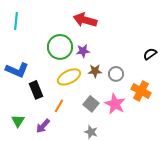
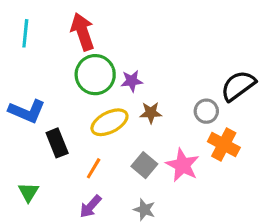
red arrow: (85, 20) -> (82, 32), moved, turned 55
black semicircle: (150, 54) -> (238, 86), size x1.6
gray circle: (116, 74) -> (206, 111), moved
purple arrow: (43, 126) -> (90, 206), moved

